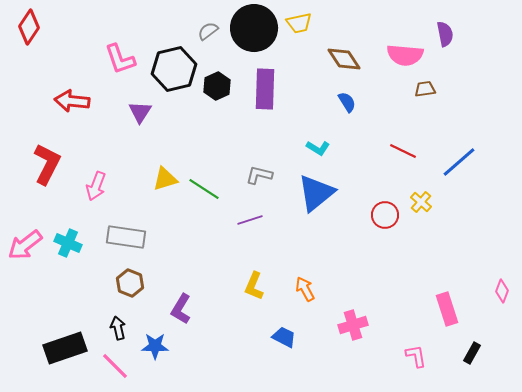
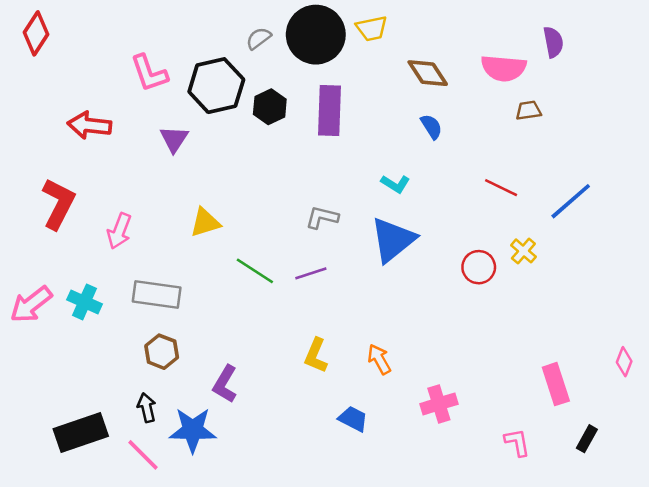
green line: (204, 189) -> (255, 271), moved
blue star: (155, 346) -> (193, 430), size x1.4

